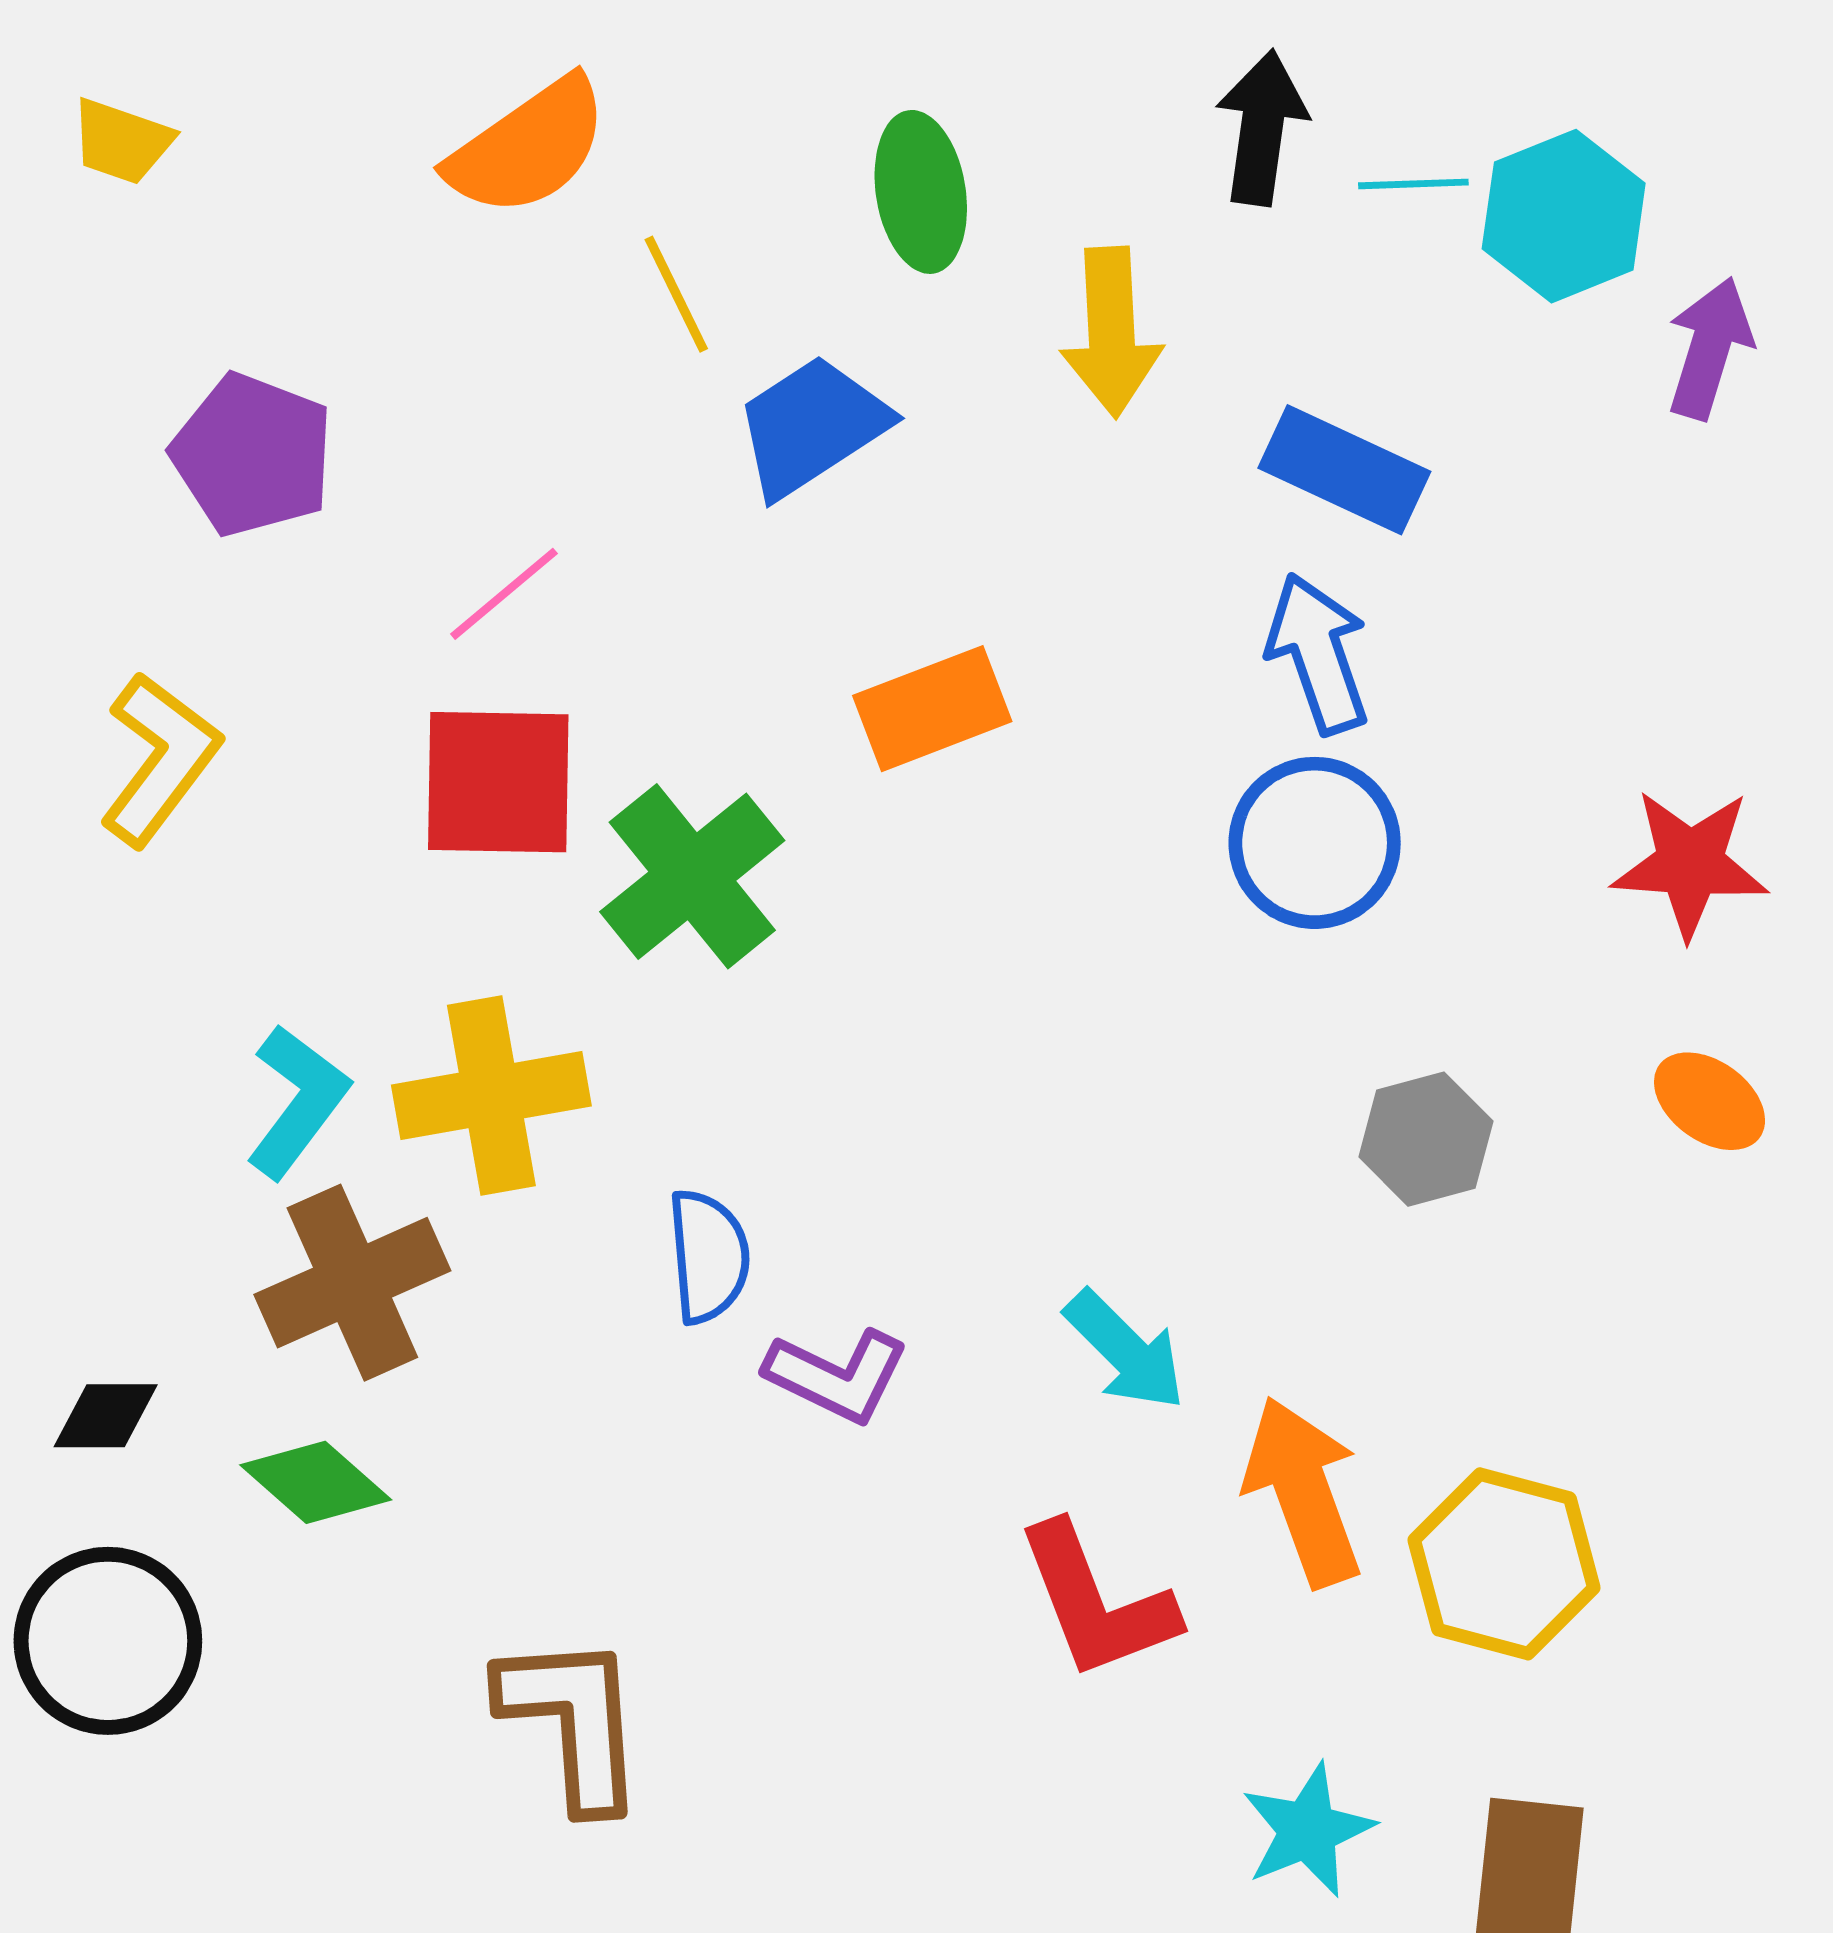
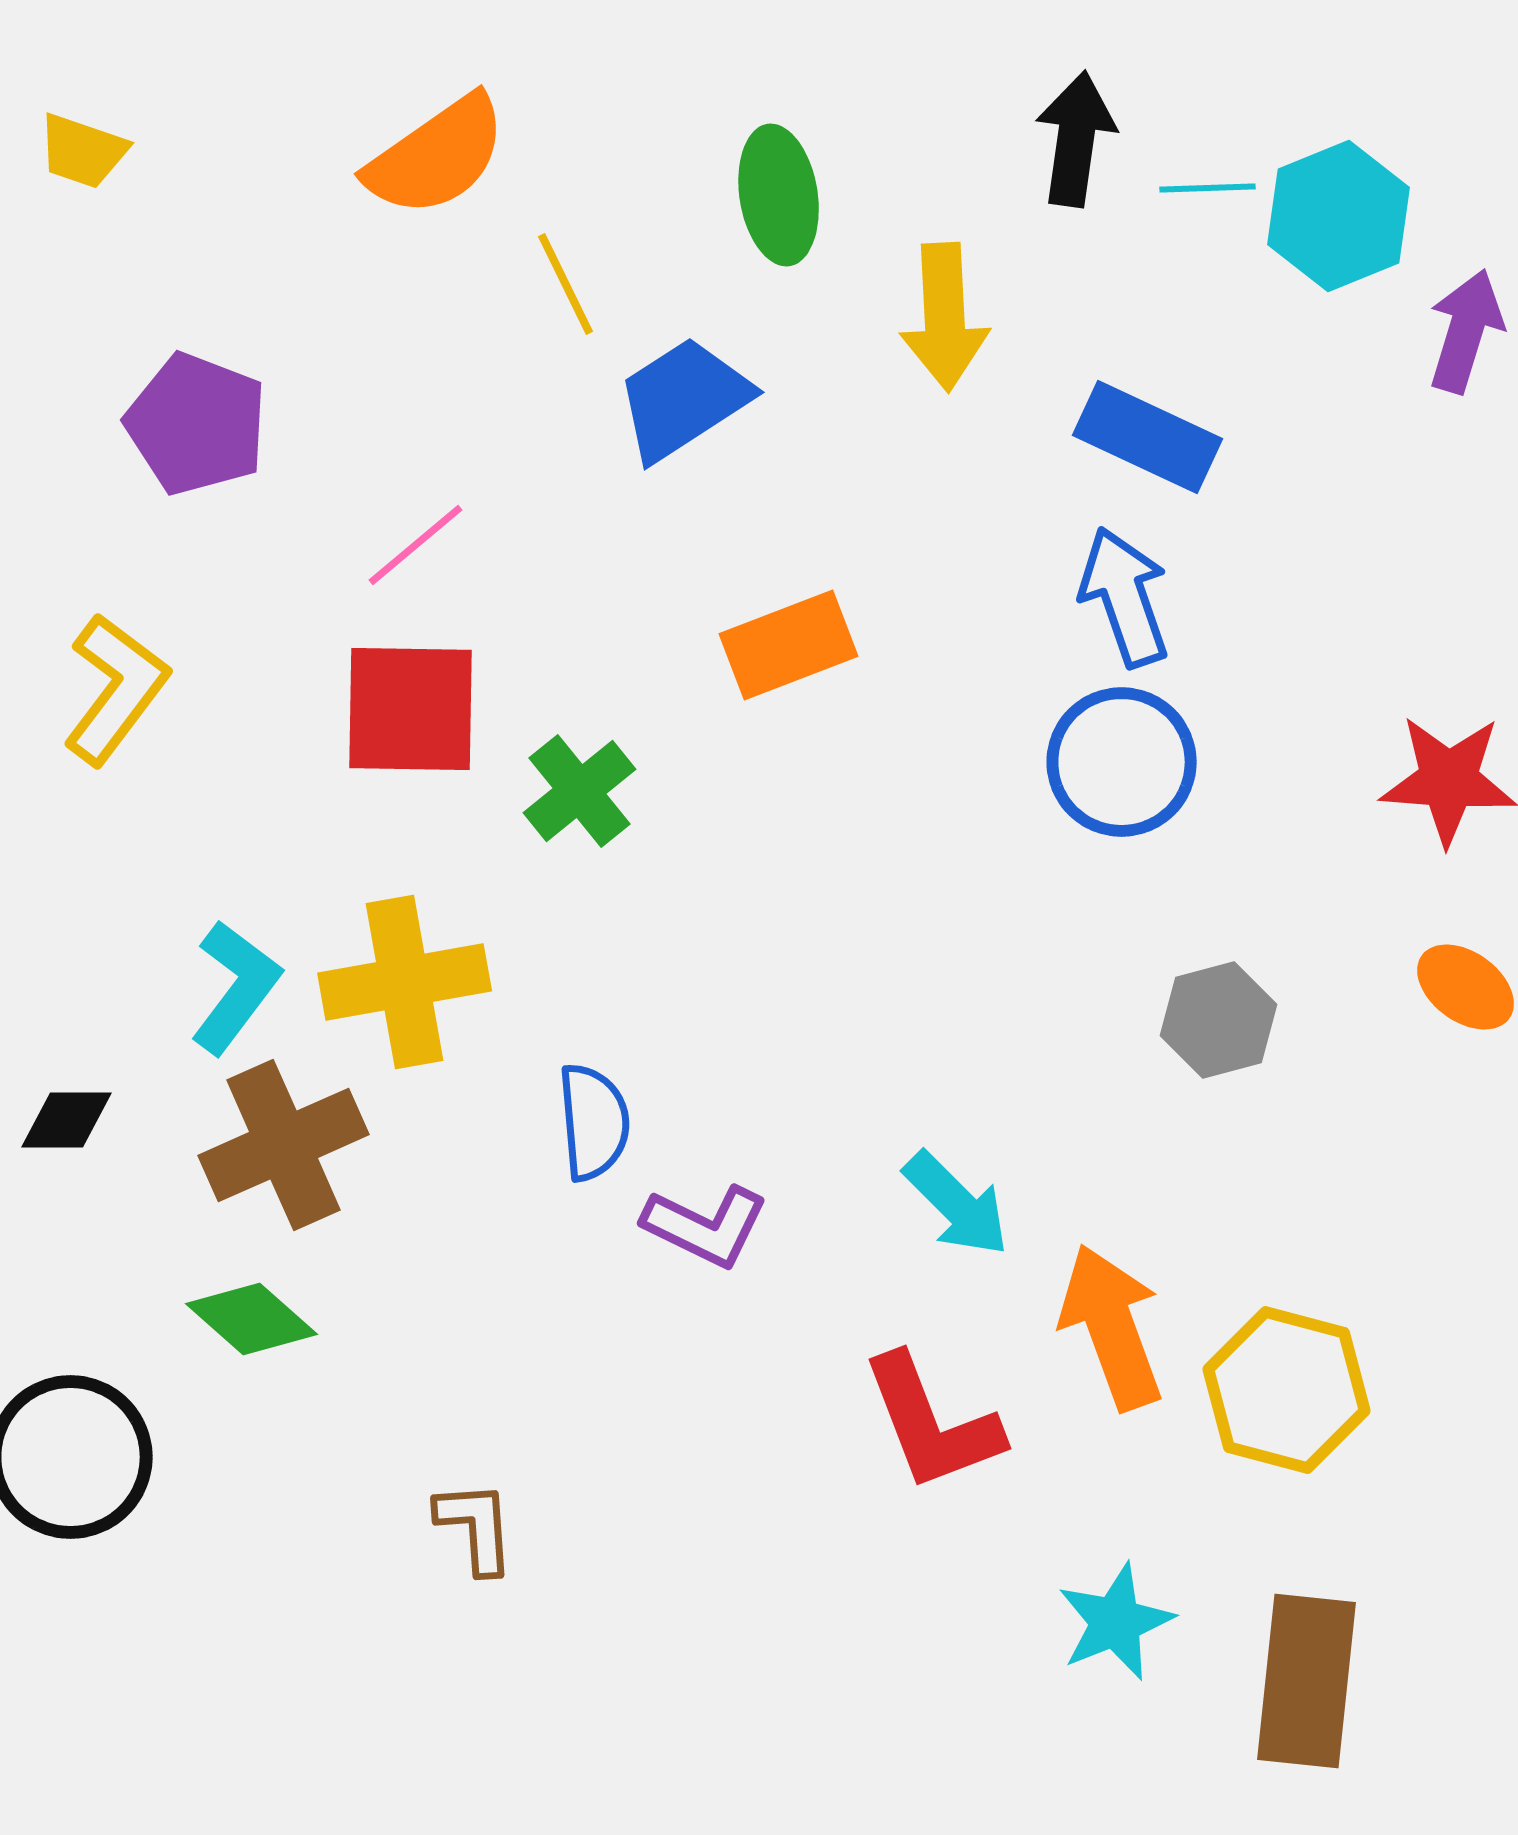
green cross: (692, 876) -> (580, 791), size x0.7
black diamond: (106, 1416) -> (67, 1120), moved
brown L-shape: (573, 1721) -> (476, 1527), size x0.6

